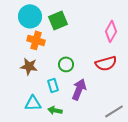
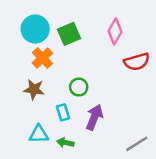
pink diamond: (111, 31) -> (115, 31), moved
orange cross: (36, 40) -> (42, 58), turned 30
red semicircle: (106, 63) -> (137, 62), moved

